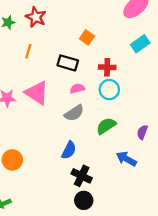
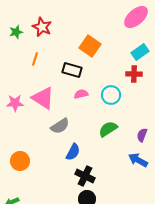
orange square: (87, 37) -> (90, 46), size x1.5
red cross: (107, 67) -> (134, 74), moved
gray semicircle: (74, 113) -> (60, 126), moved
blue arrow: (126, 159) -> (138, 160), moved

